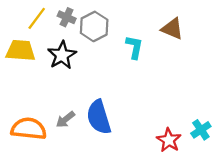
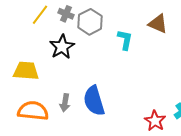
yellow trapezoid: (21, 51) -> (26, 71), moved
gray arrow: (65, 119) -> (65, 103), turned -42

